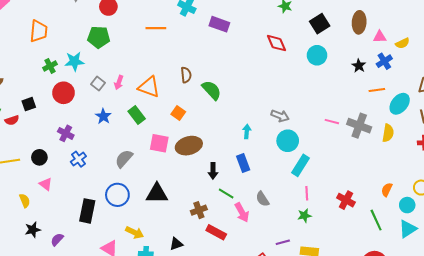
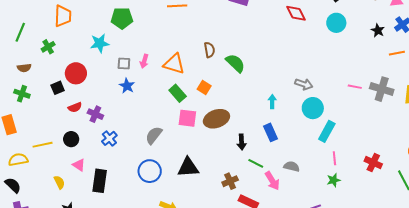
green cross: (50, 66) -> (48, 47), moved
gray square: (98, 83) -> (124, 63), turned -32
red circle: (64, 93) -> (76, 73), moved
green rectangle: (137, 115) -> (178, 93), moved
blue star: (103, 116) -> (127, 86), moved
red semicircle: (12, 120) -> (75, 107), moved
gray semicircle: (262, 199) -> (292, 166), turned 140
black rectangle: (87, 211) -> (100, 181), moved

